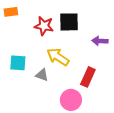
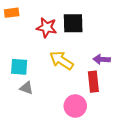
purple arrow: (100, 41) -> (102, 59), moved
gray triangle: (42, 75) -> (26, 88), moved
red rectangle: (88, 77) -> (93, 82), turned -30

